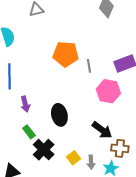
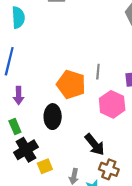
orange pentagon: (66, 54) -> (71, 84), moved
yellow square: (74, 158) -> (45, 166), moved

